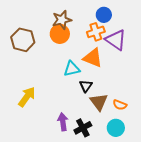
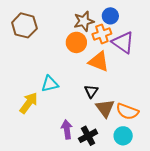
brown star: (62, 20) -> (84, 21), moved
orange circle: (60, 34) -> (76, 42), moved
brown hexagon: (23, 40) -> (24, 25), moved
cyan triangle: (72, 69) -> (50, 84), moved
orange semicircle: (120, 105) -> (127, 111), size x1.5

